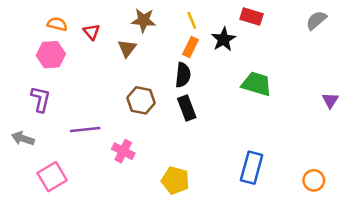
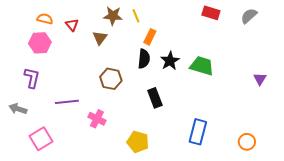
red rectangle: (252, 17) -> (211, 13), moved
yellow line: (192, 20) -> (136, 16), moved
black star: (224, 39) -> (170, 61), moved
black rectangle: (187, 108) -> (155, 98), moved

